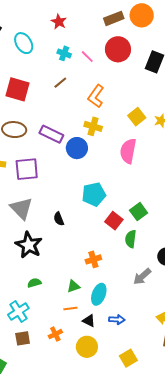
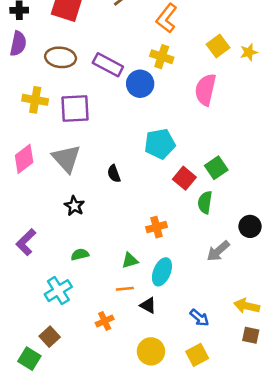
black star: (29, 245) -> (74, 206), size x0.6
blue arrow: (117, 320) -> (199, 318), moved, turned 35
brown square: (23, 338) -> (50, 337), moved, turned -35
yellow circle: (87, 347) -> (151, 351), moved

